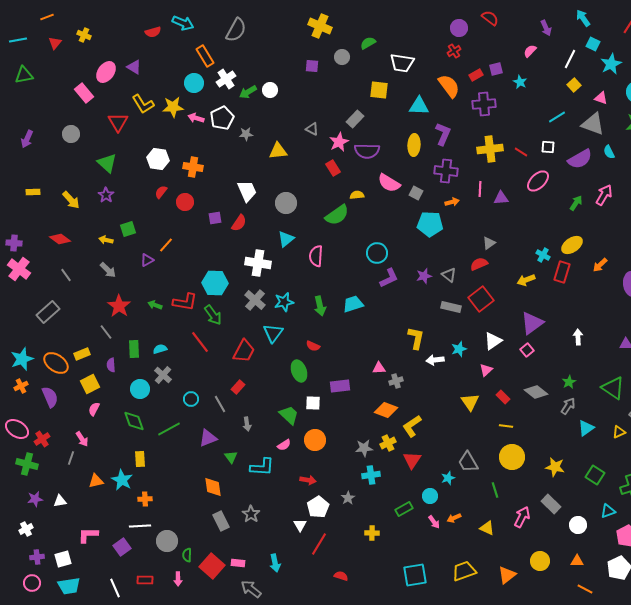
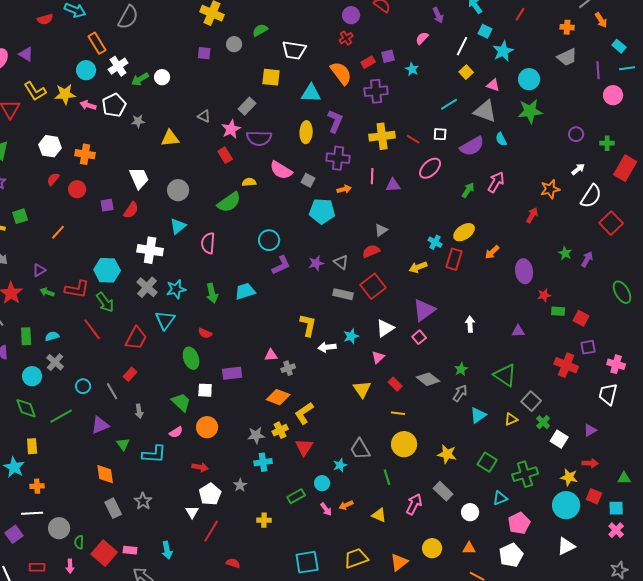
purple triangle: (147, 260) -> (39, 270), moved

